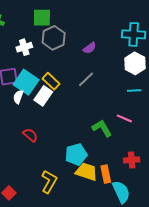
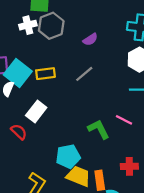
white cross: (24, 47) -> (28, 25), moved
yellow rectangle: (51, 81) -> (45, 74), turned -54
white rectangle: (43, 96) -> (36, 112), moved

